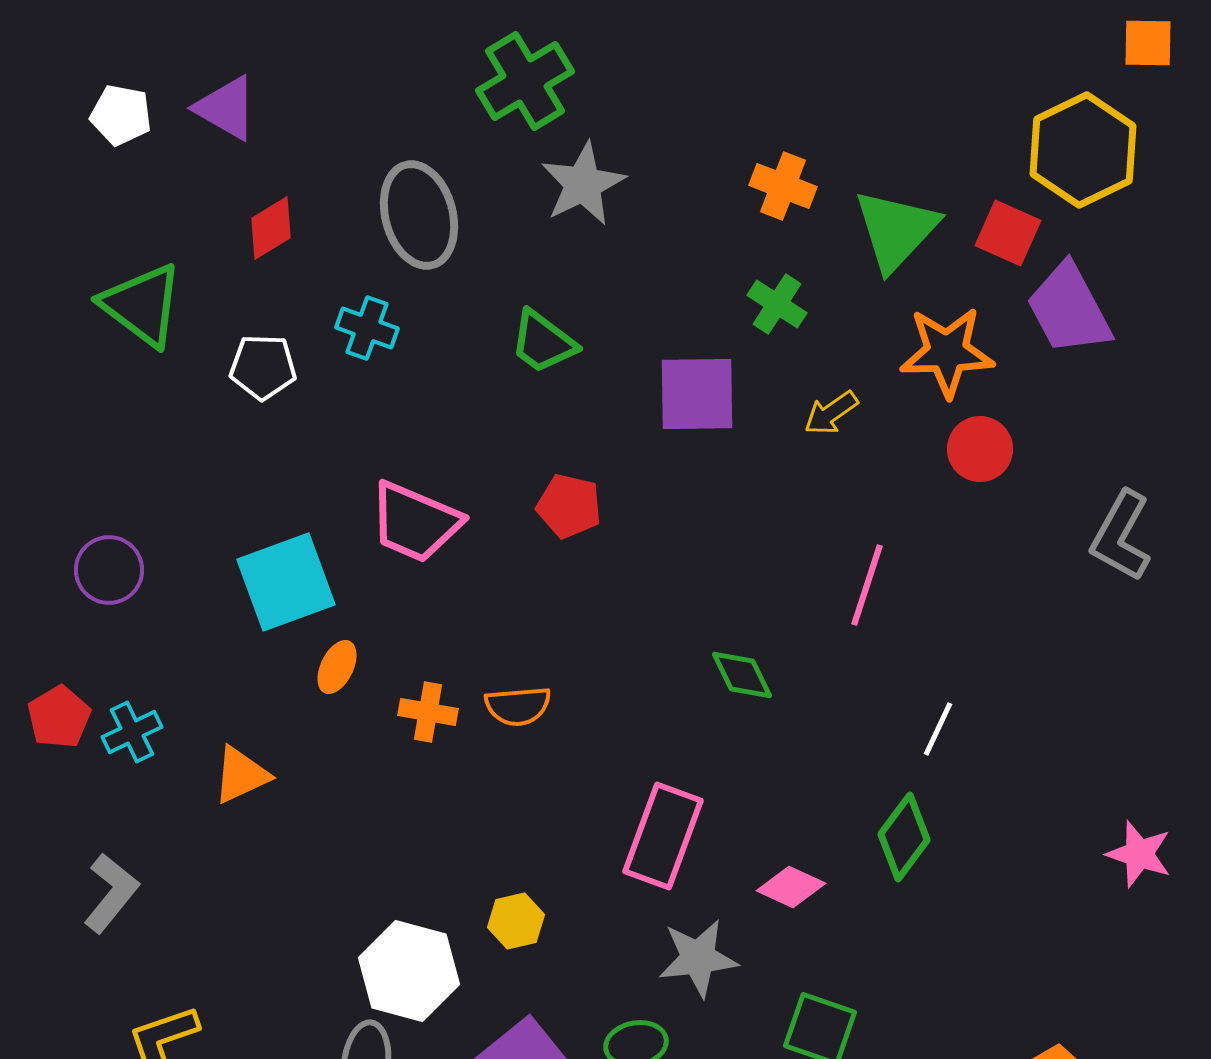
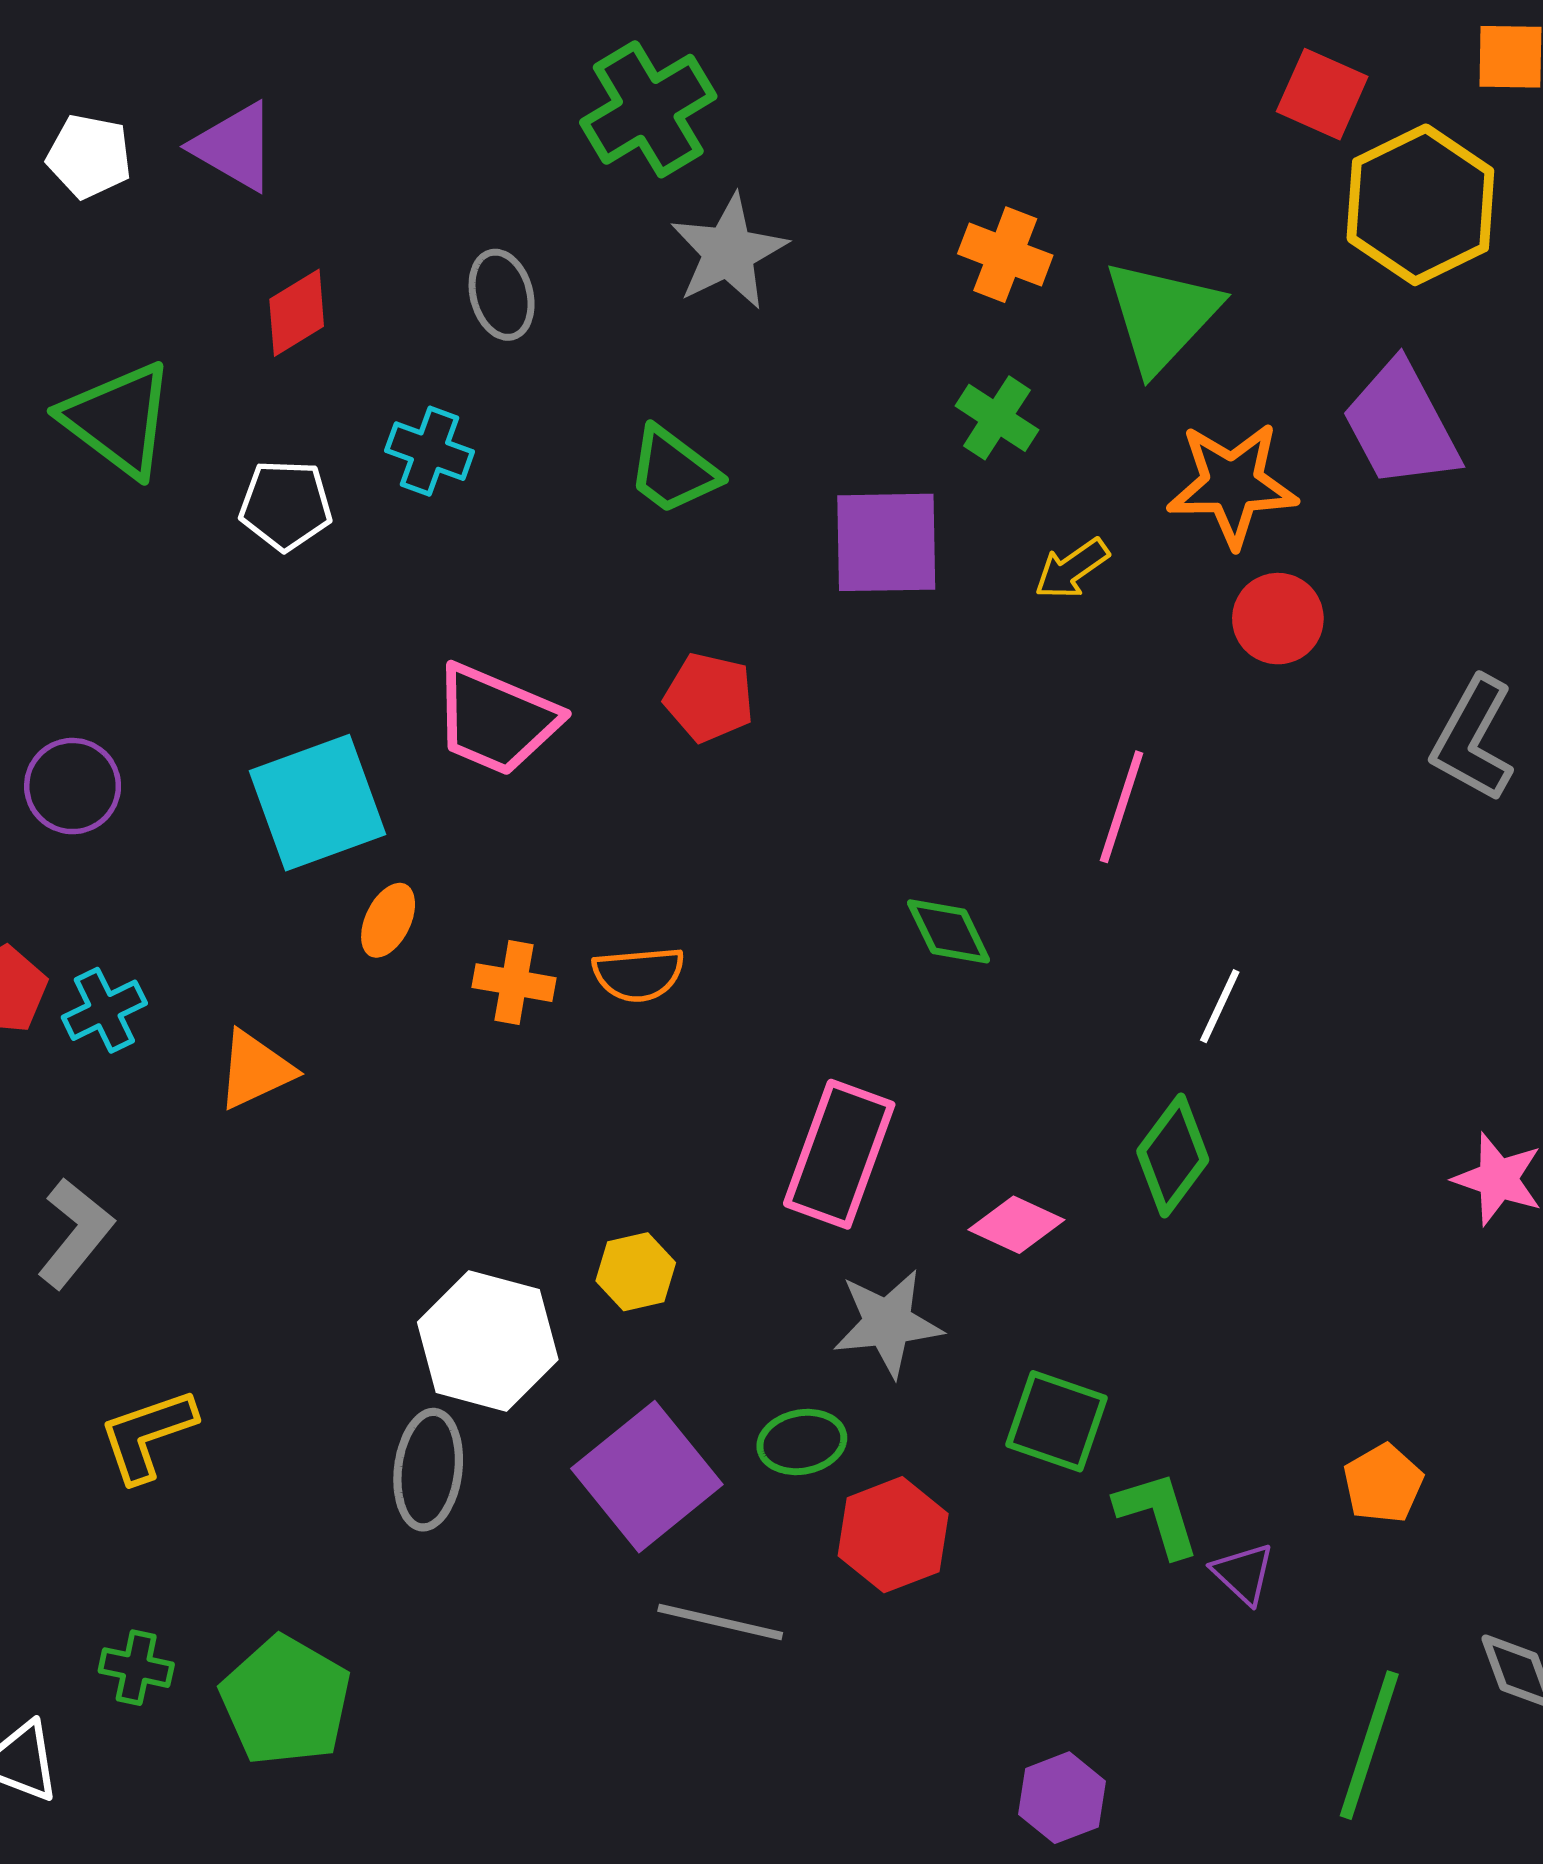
gray ellipse: (419, 215) -> (502, 295), size x0.6
red square: (1008, 233) -> (1322, 94), moved

